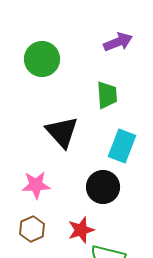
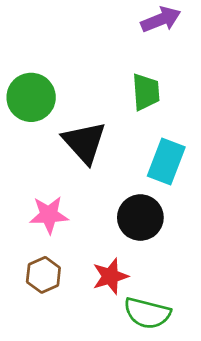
green circle: (42, 59) -> (31, 97), moved

